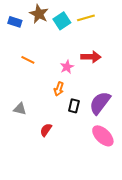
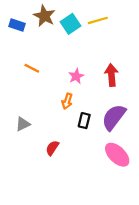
red arrow: (91, 57) -> (111, 75), moved, turned -96
gray triangle: (20, 109) -> (23, 124), turned -40

